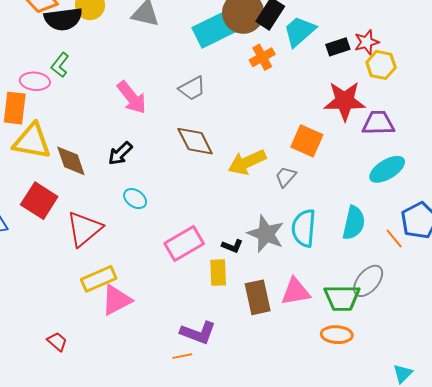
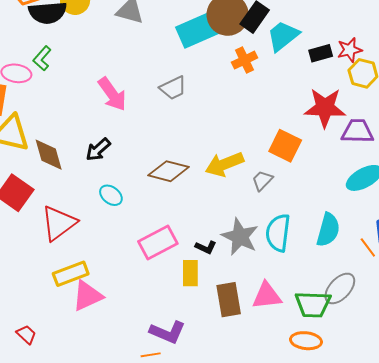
brown diamond: (195, 141) -> (169, 171), moved, turned -51

